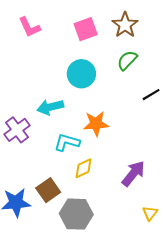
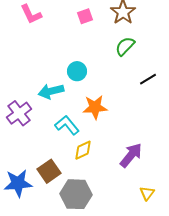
pink square: (86, 29) -> (85, 16), size x0.7
cyan circle: (81, 74) -> (77, 71), moved, size x0.7
cyan L-shape: (67, 142) -> (67, 125), turned 35

